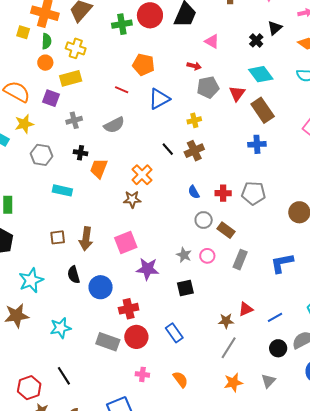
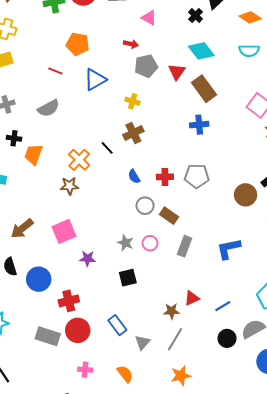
yellow cross: (194, 120) -> (133, 101), turned 32
black line: (168, 149) -> (107, 148), moved
brown arrow: (86, 239) -> (22, 229), turned 45
purple star: (147, 269) -> (88, 259), size x0.7
gray triangle: (268, 381) -> (142, 342), moved

